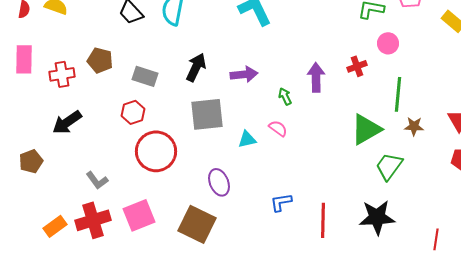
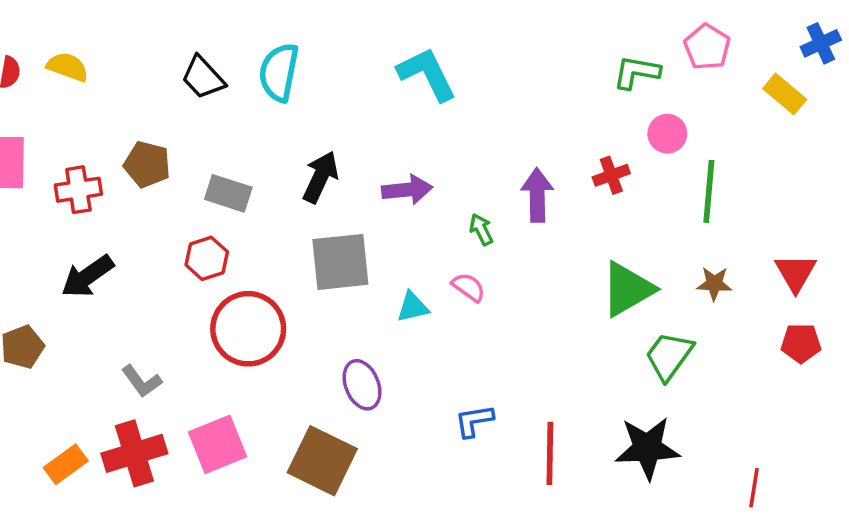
green line: (398, 94) -> (709, 191), moved

